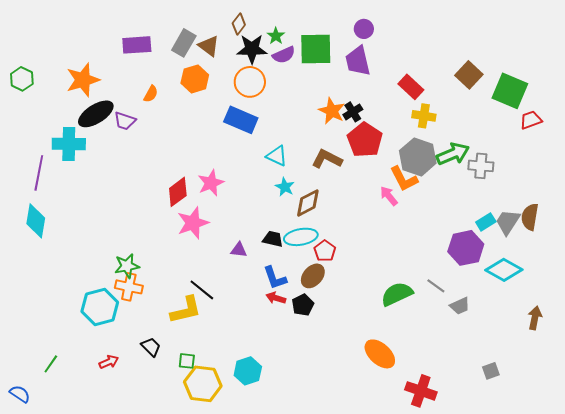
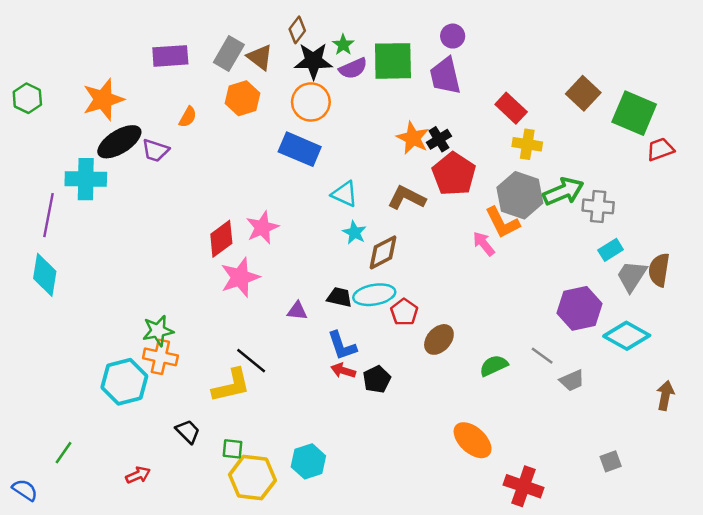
cyan rectangle: (486, 222) -> (611, 250), moved
brown ellipse: (313, 276) -> (439, 339), moved
green semicircle: (397, 294) -> (494, 366), size x0.7
red arrow: (109, 362) -> (138, 475), moved

